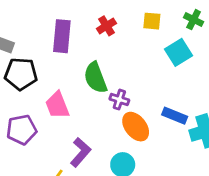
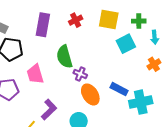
green cross: (194, 20) -> (139, 21), turned -32
yellow square: (152, 21) -> (109, 19), size x1.5

